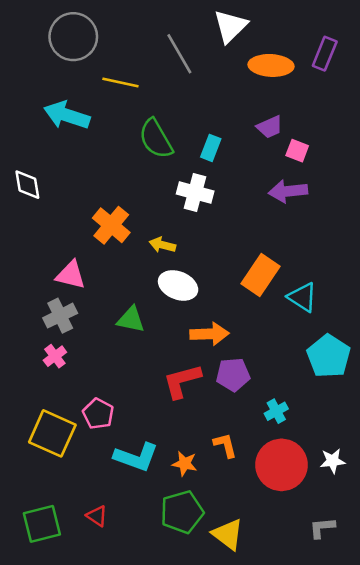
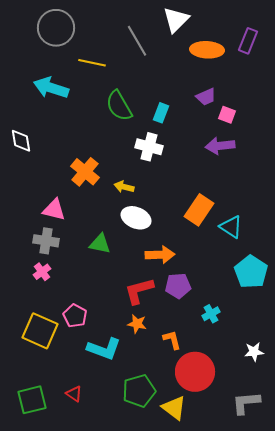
gray cross: (60, 316) -> (46, 241), turned 35
orange star: (185, 464) -> (137, 324), moved
red circle: (281, 465) -> (195, 372), moved
gray L-shape: (322, 528) -> (246, 403), size x1.4

